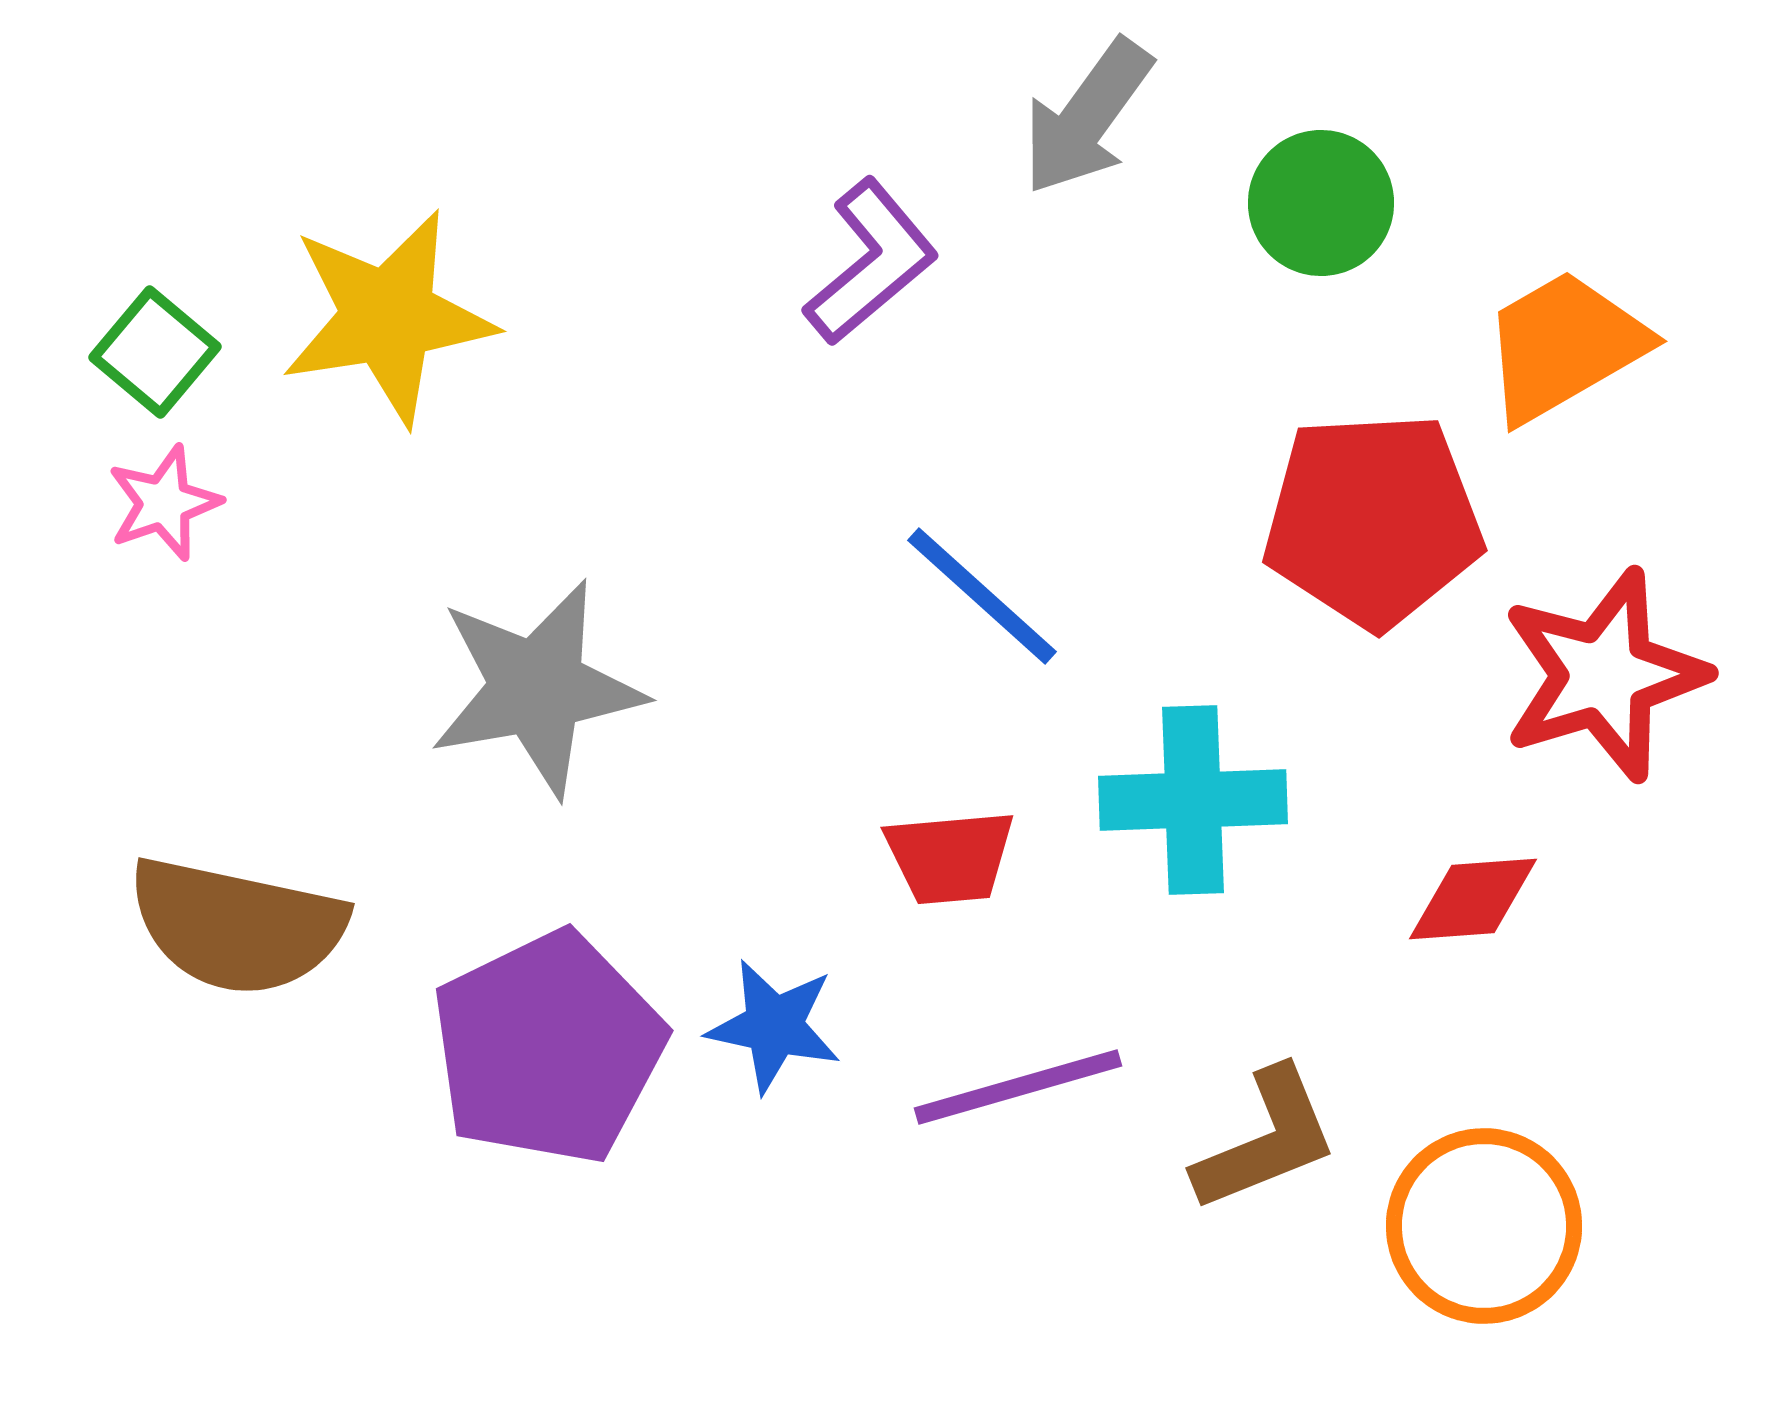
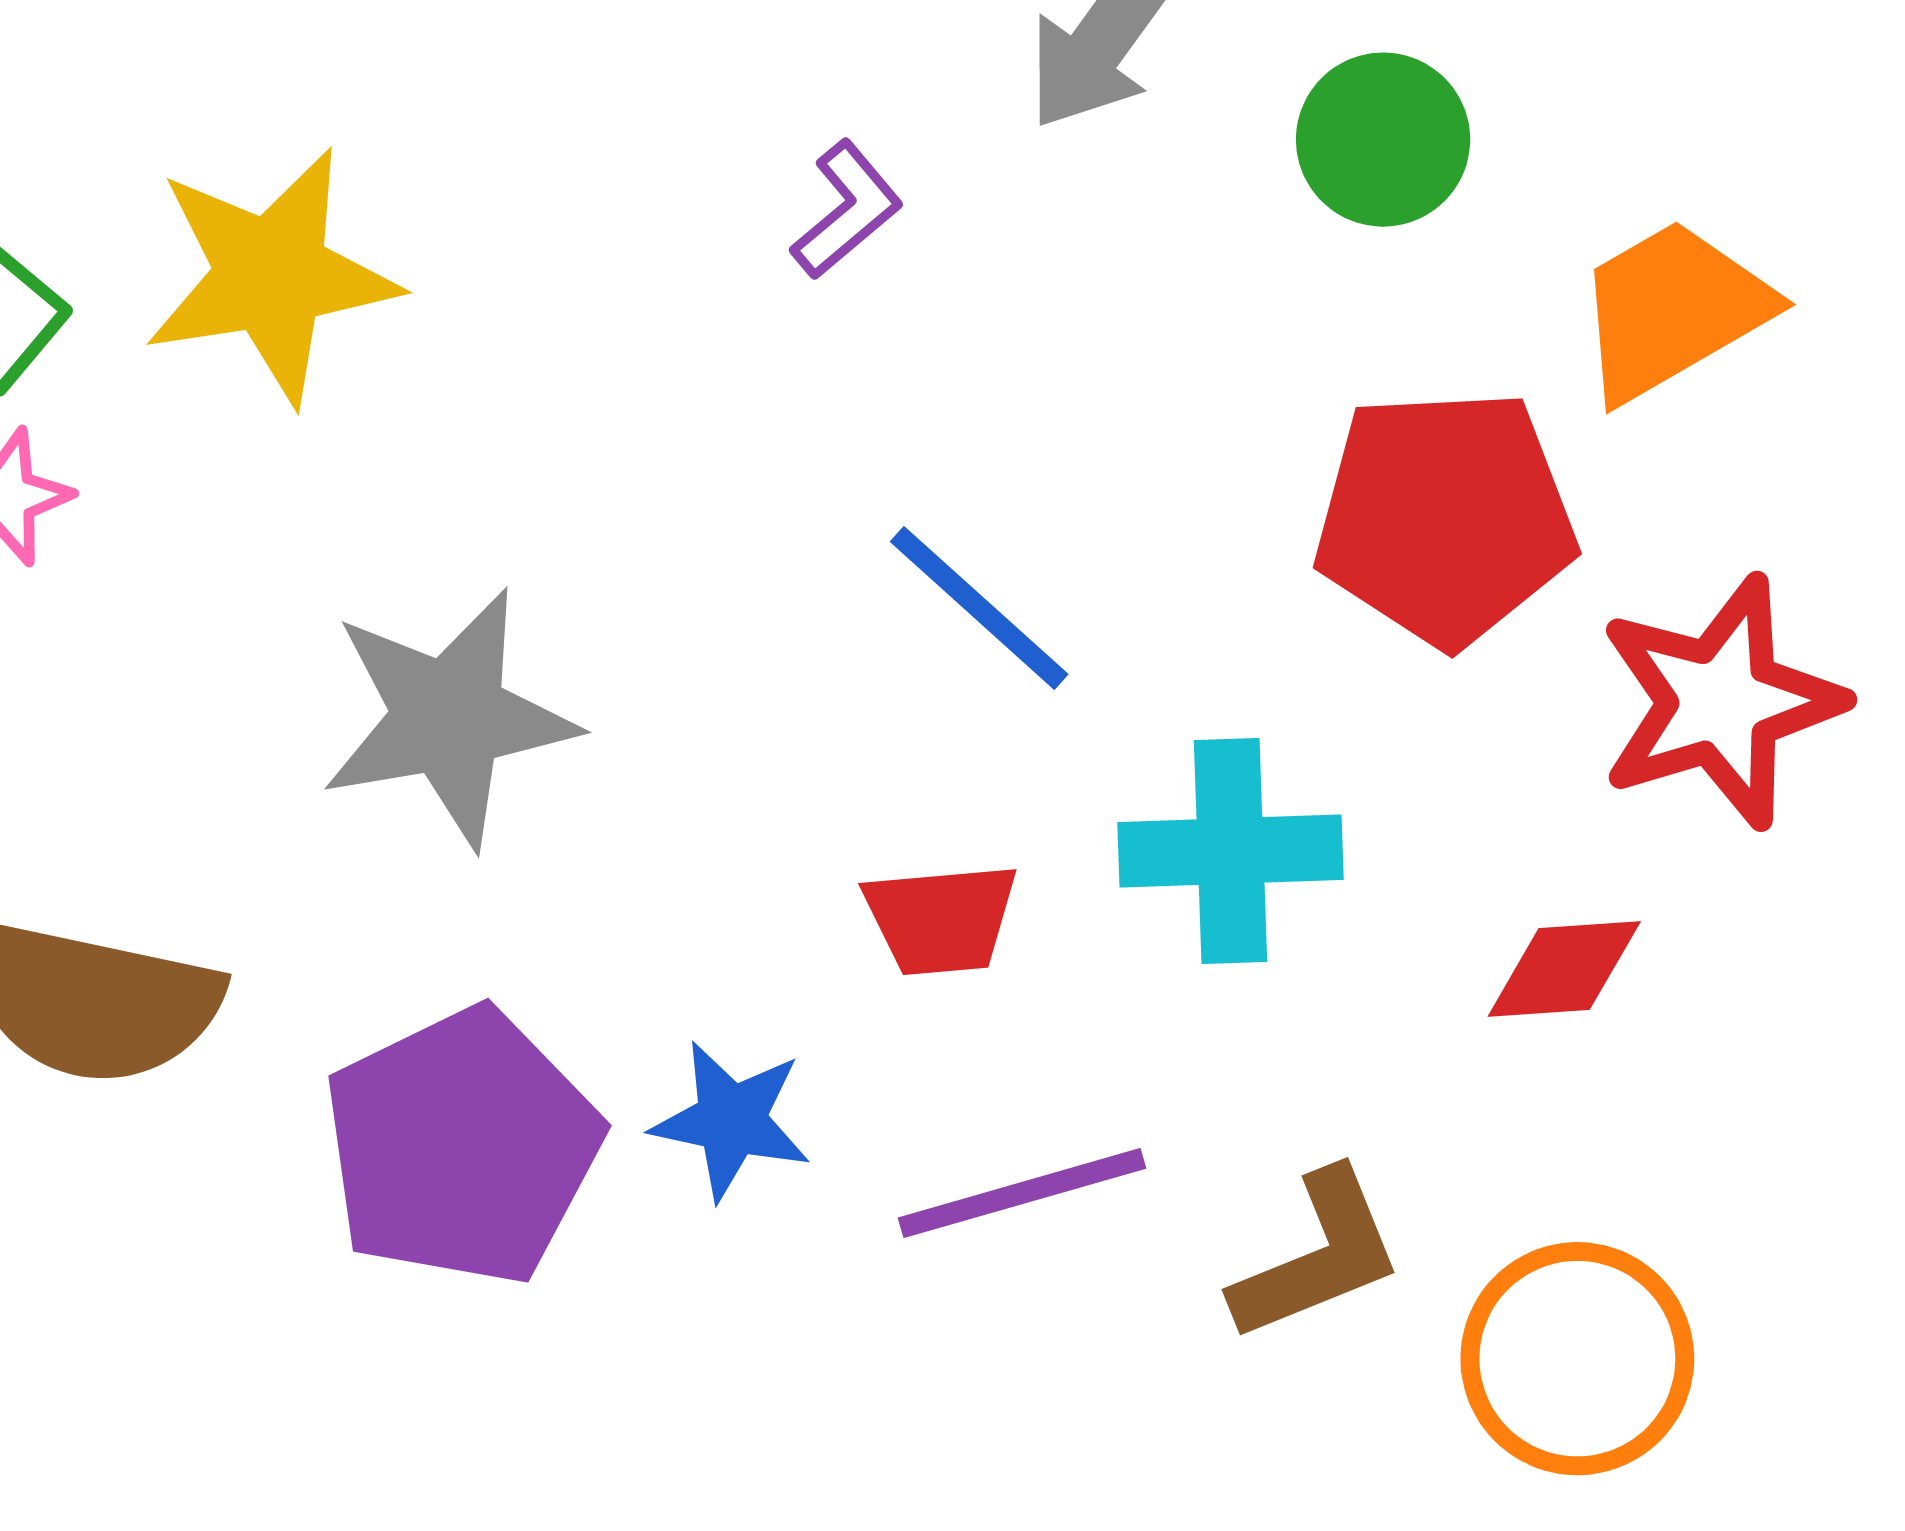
purple L-shape: (871, 262) -> (847, 210), size x0.7

